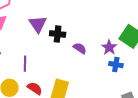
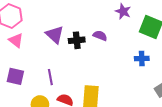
purple star: (109, 47) -> (123, 11), moved
purple semicircle: (80, 48) -> (100, 36), moved

